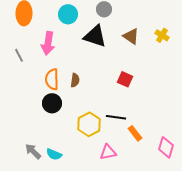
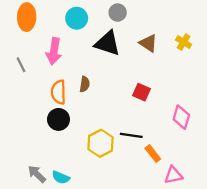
brown semicircle: (75, 80) -> (85, 84), moved
pink diamond: (166, 147) -> (181, 117), moved
pink triangle: (108, 152) -> (173, 175), moved

